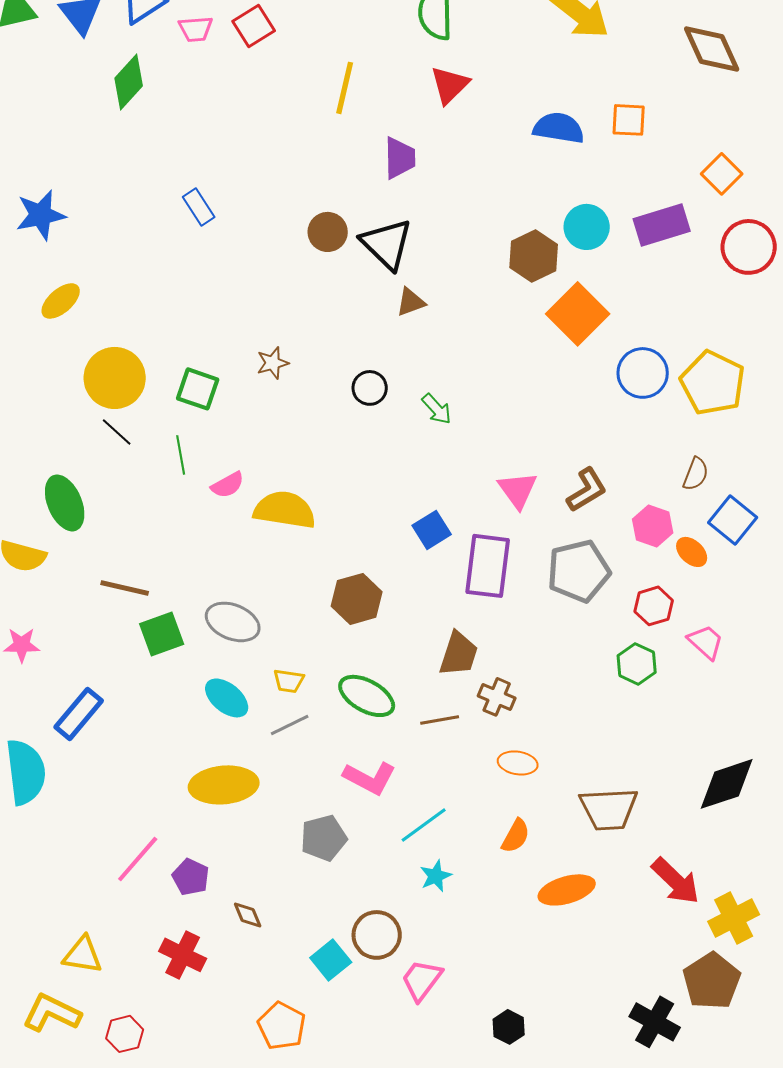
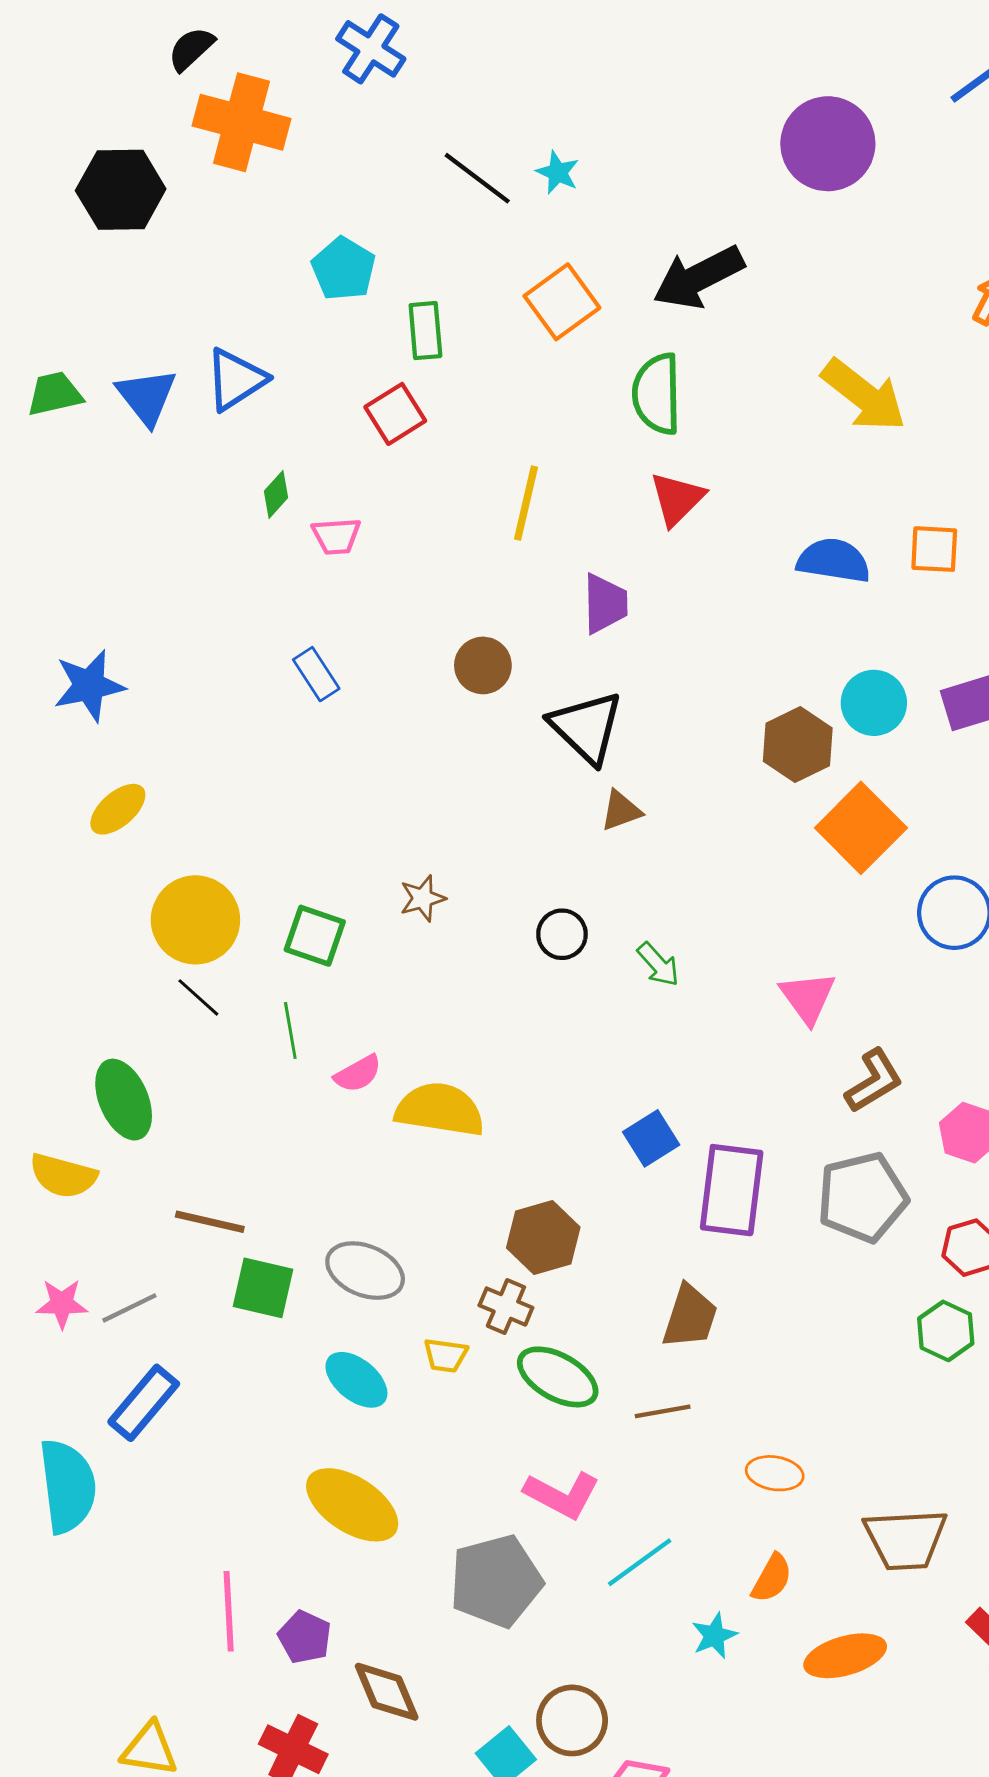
pink trapezoid: (196, 29) -> (336, 536), moved
green diamond: (129, 82) -> (276, 494), moved, size x0.6
brown circle: (328, 232) -> (483, 665), moved
pink triangle: (518, 490) -> (808, 997), moved
green square: (162, 634) -> (263, 1288), turned 33
brown cross: (497, 697) -> (506, 1307), moved
gray line: (290, 725) -> (129, 1308), moved
yellow ellipse: (224, 785) -> (352, 1505), turned 38
gray pentagon: (324, 838) -> (496, 1581), size x1.4
pink line: (138, 859) -> (229, 1611), turned -44
cyan star: (436, 876) -> (714, 1636), moved
brown diamond: (248, 915) -> (387, 1692), size x1.6

